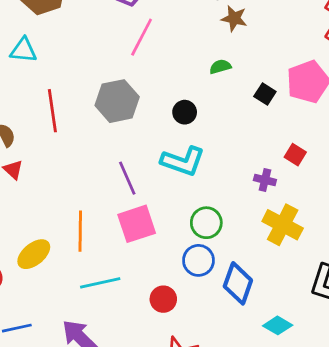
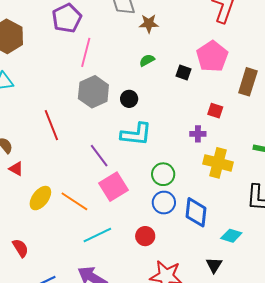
gray hexagon: (117, 101) -> (93, 92), moved
red line: (52, 111) -> (51, 125), moved
orange line: (80, 231) -> (74, 201), turned -44
yellow ellipse: (34, 254) -> (40, 198), moved

